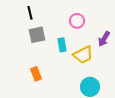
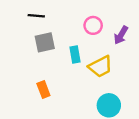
black line: (30, 13) -> (36, 16), turned -72
purple arrow: (104, 39) -> (121, 35), moved

